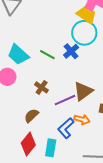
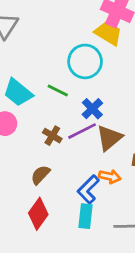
cyan circle: (84, 33) -> (85, 61), moved
blue cross: (71, 51) -> (92, 109), moved
purple line: (65, 100) -> (82, 131), moved
cyan rectangle: (51, 148) -> (85, 216), moved

